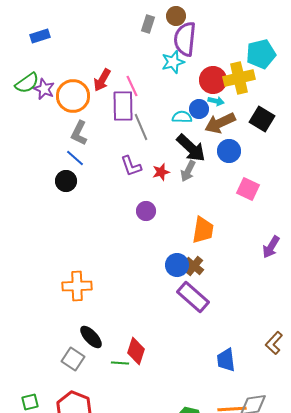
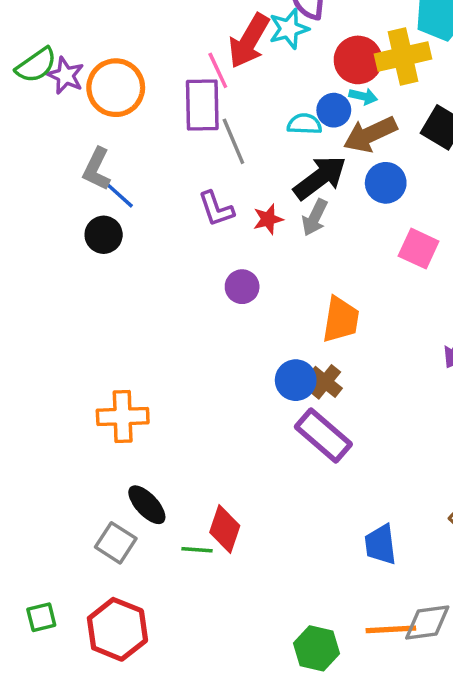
red arrow: (102, 80) -> (249, 41), moved, size x1.4
gray L-shape: (79, 133) -> (97, 169), moved
black arrow: (191, 148) -> (320, 178), turned -80

